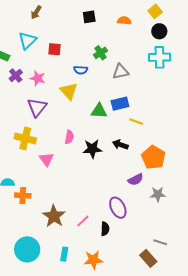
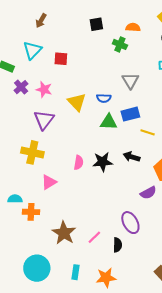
green cross: (100, 53) -> (120, 44), moved, turned -32
blue semicircle: (81, 70) -> (104, 98), moved
gray triangle: (121, 72) -> (130, 81), turned -48
pink semicircle: (69, 137) -> (79, 163), moved
pink triangle: (46, 159) -> (49, 182), moved, turned 35

